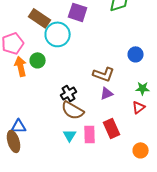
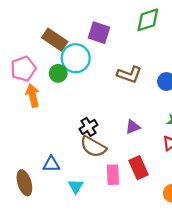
green circle: (38, 60) -> (58, 73), moved
brown L-shape: (104, 74) -> (129, 75), moved
blue triangle: (19, 126) -> (51, 164), moved
cyan triangle: (70, 135) -> (76, 186), moved

